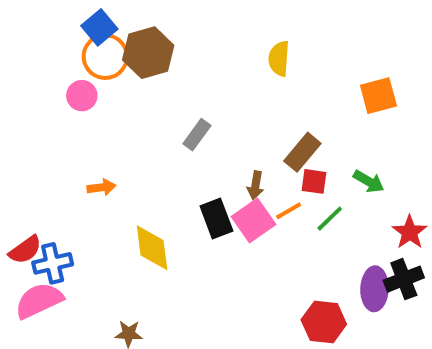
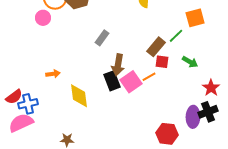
brown arrow: (255, 185) -> (118, 65), moved, size x1.5
orange arrow: (101, 187) -> (53, 74), moved
green line: (330, 219) -> (176, 36), moved

